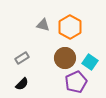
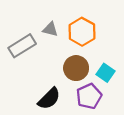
gray rectangle: (22, 58) -> (22, 46), moved, size x1.6
black semicircle: (22, 84) -> (49, 99), moved, size x1.5

